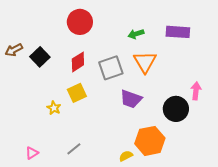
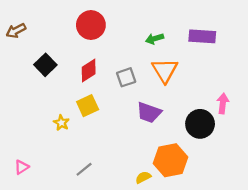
brown arrow: (14, 50) -> (16, 31), moved
gray square: (111, 68) -> (126, 77), size x0.7
pink triangle: (32, 153) -> (22, 167), moved

